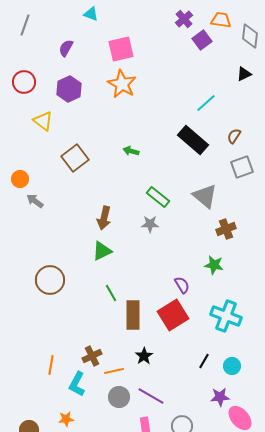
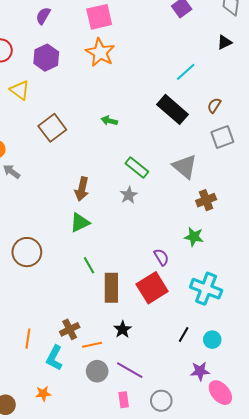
gray star: (150, 224) -> (129, 195), turned -30

